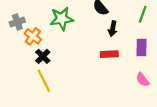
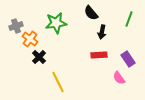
purple rectangle: (141, 48) -> (128, 59), moved, turned -35
pink semicircle: (143, 80) -> (119, 78), moved
yellow line: (44, 81) -> (58, 82), moved

